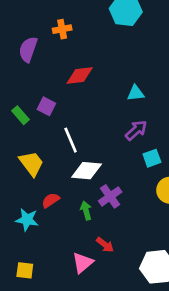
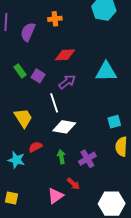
cyan triangle: (136, 93) -> (106, 72), size x1.6
green rectangle: (21, 115) -> (20, 71), moved
purple arrow: (136, 130) -> (67, 82), moved
purple cross: (110, 196) -> (87, 159), moved

